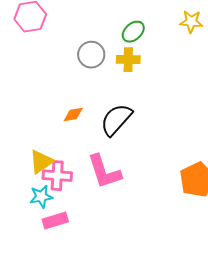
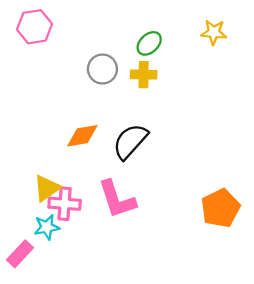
orange diamond: (73, 115) -> (82, 136), size x1.4
pink rectangle: (55, 221) -> (20, 254), moved, turned -30

